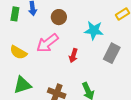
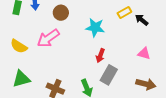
gray rectangle: (112, 53) -> (109, 75), moved
red arrow: (73, 56) -> (100, 56), moved

